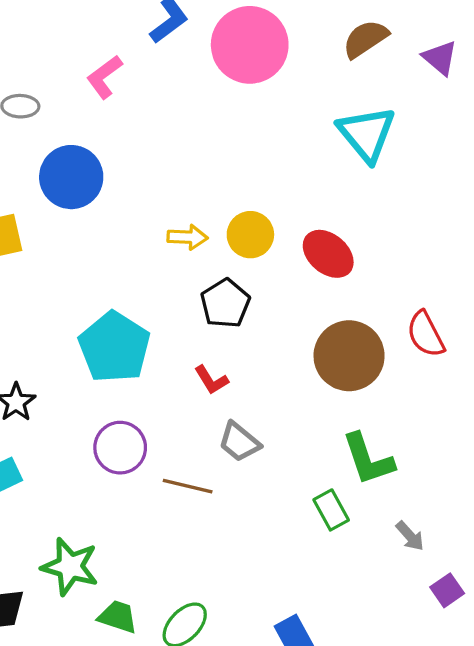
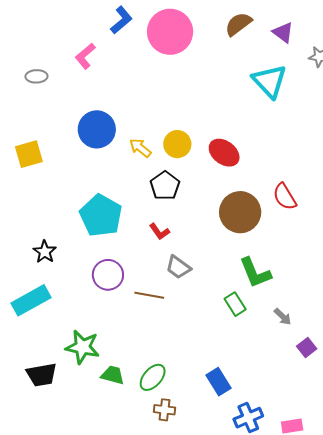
cyan triangle: (367, 134) -> (269, 81), moved
blue circle: (71, 177) -> (97, 129), moved
yellow arrow: (187, 237) -> (140, 148), turned -140

